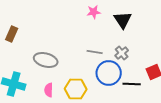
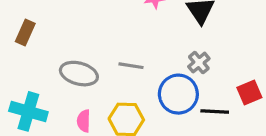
gray line: (95, 52) -> (131, 66), moved

